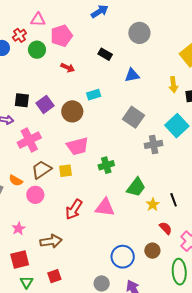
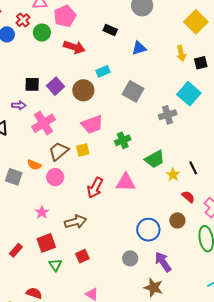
red arrow: (68, 68) -> (74, 47), size x1.5
gray square: (134, 117) -> (133, 91), moved
green trapezoid: (136, 187) -> (155, 159), turned 30

